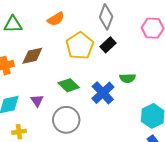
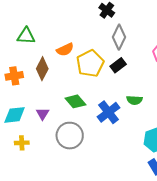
orange semicircle: (56, 19) -> (65, 50), moved
brown diamond: (32, 56) -> (42, 69), turned -55

